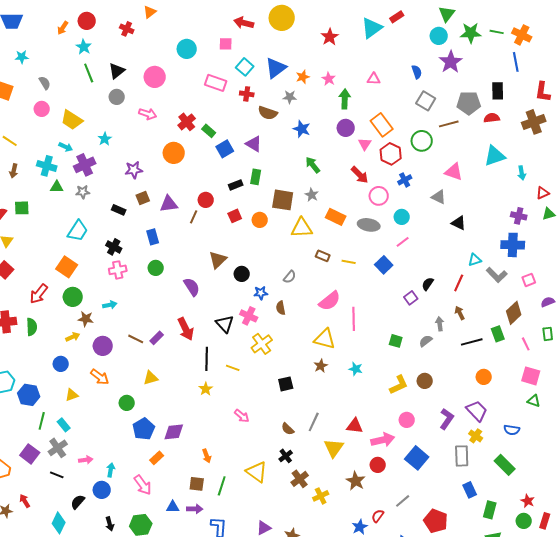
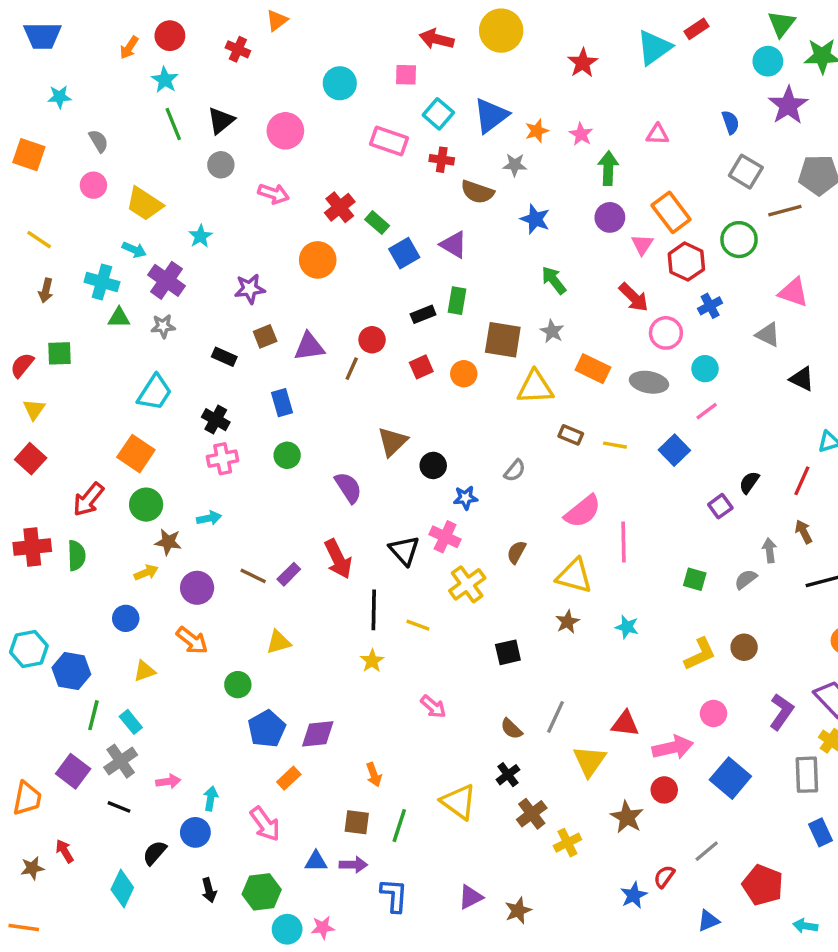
purple cross: (85, 165) -> (166, 280), turned -30
brown semicircle: (281, 308) -> (516, 552), moved, turned 40

